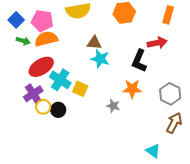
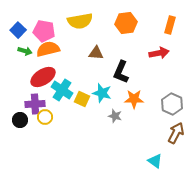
cyan star: (100, 59) -> (102, 93), moved
black L-shape: (139, 61) -> (121, 72), moved
purple cross: (33, 94) -> (35, 104), turned 30
black circle: (58, 110) -> (20, 120), moved

